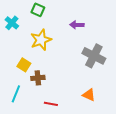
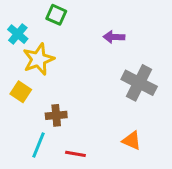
yellow star: (41, 40) -> (38, 59), moved
yellow square: (24, 65) -> (21, 92), moved
cyan line: (16, 94) -> (38, 145), moved

